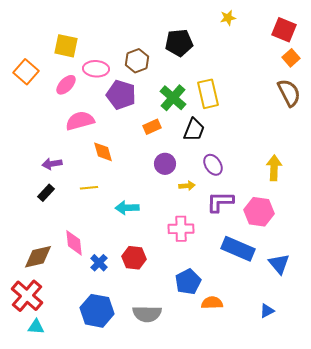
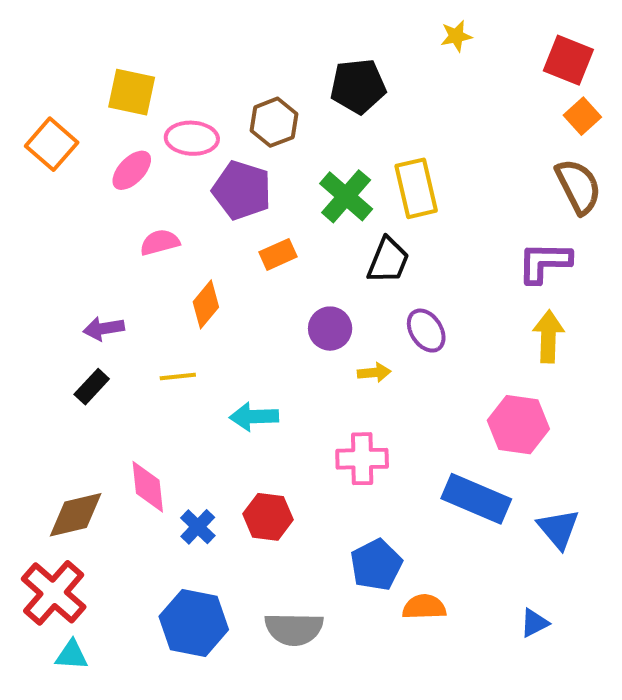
pink semicircle: (80, 121) -> (160, 242), size x0.7
orange rectangle: (152, 127) -> (278, 254), moved
orange diamond: (103, 152) -> (206, 304), turned 55
purple L-shape: (220, 202) -> (544, 262), moved

